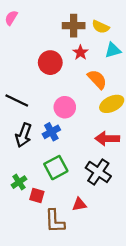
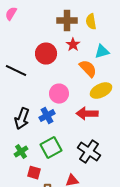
yellow semicircle: (101, 27) -> (91, 22), turned 56
cyan triangle: (113, 50) -> (102, 52), moved
black line: (17, 101) -> (16, 71), moved
red arrow: (107, 138) -> (87, 114), moved
green cross: (19, 182) -> (21, 152), moved

